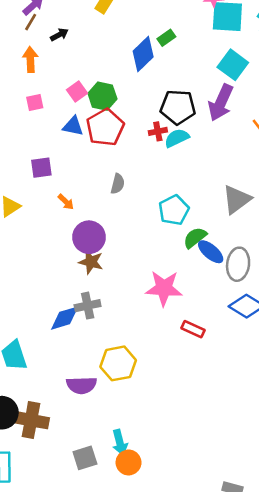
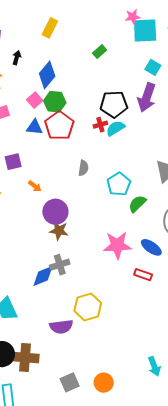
black arrow: (59, 35) -> (17, 58), turned -40
blue diamond: (143, 54) -> (47, 75), moved
cyan square: (233, 65) -> (153, 67), size x0.7
gray semicircle: (118, 184) -> (83, 168), moved
blue ellipse: (211, 252) -> (151, 247), moved
cyan arrow: (120, 442) -> (154, 366), moved

